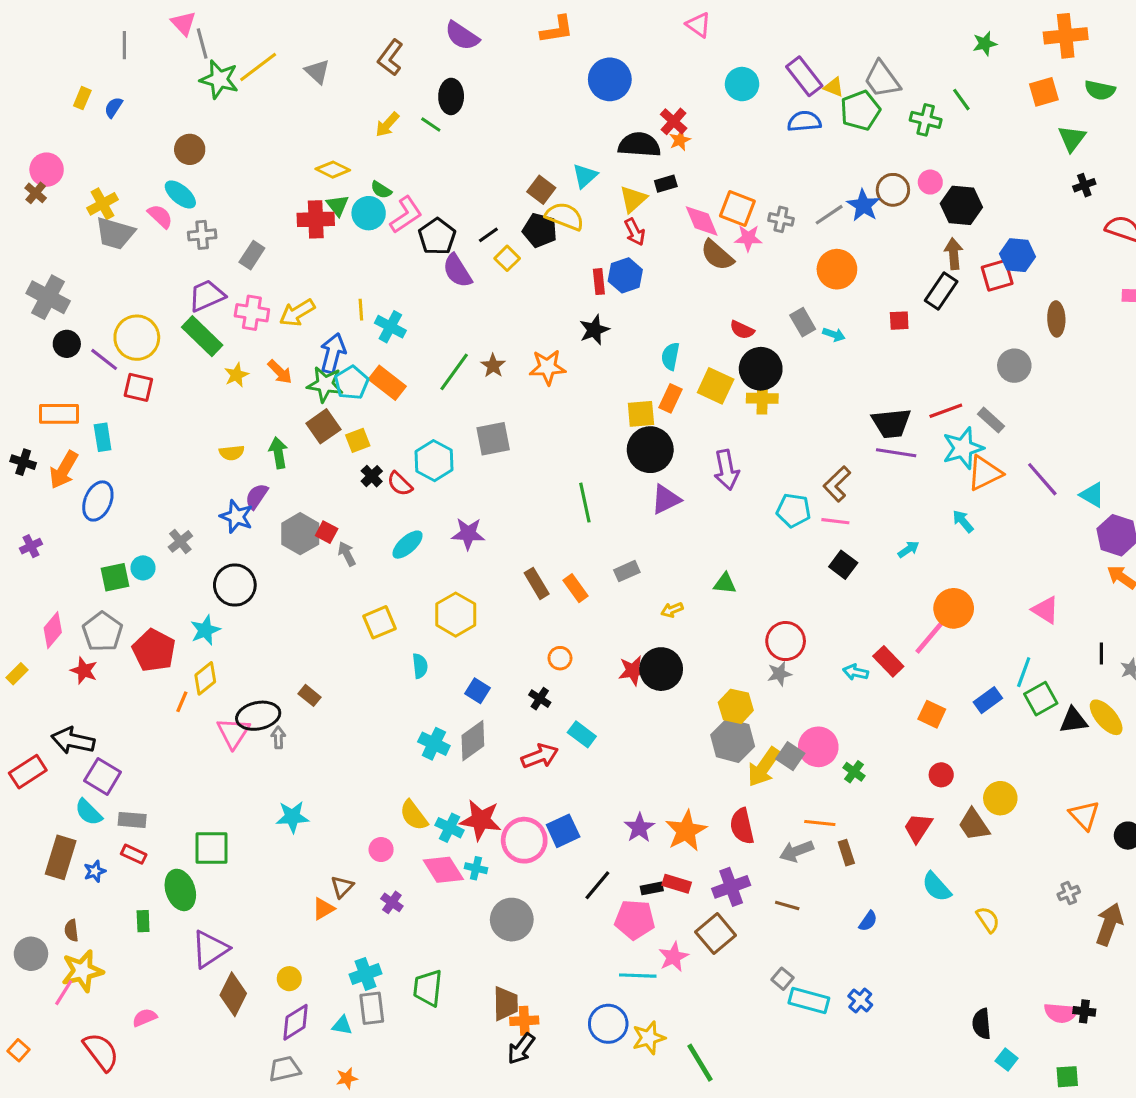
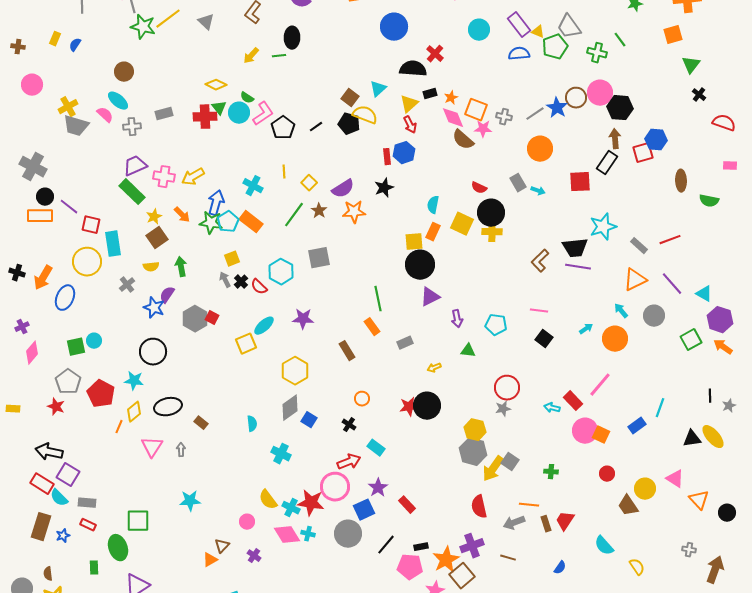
green semicircle: (1100, 90) -> (709, 201), moved
green line: (431, 124) -> (279, 56), turned -40
orange star: (680, 140) -> (451, 98), moved
pink circle: (930, 182) -> (600, 93), size x1.6
black cross: (1084, 185) -> (699, 95), turned -32
brown cross: (36, 193) -> (18, 47), moved, turned -32
gray rectangle: (252, 255) -> (164, 114), moved, turned 42
yellow square: (507, 258) -> (309, 183), moved
purple semicircle: (457, 271) -> (343, 189), moved, turned -90
yellow line: (361, 310) -> (284, 172), moved
red square: (899, 321) -> (580, 182), size x1.6
yellow circle: (137, 338) -> (87, 262), moved
gray circle: (1014, 366) -> (654, 316), moved
red line: (946, 411) -> (670, 240), moved
orange rectangle: (59, 414) -> (40, 216), moved
brown square: (323, 426) -> (157, 238), moved
cyan rectangle: (103, 437) -> (113, 244), moved, size x1.4
cyan star: (963, 448) -> (603, 227), moved
purple arrow: (726, 470) -> (457, 319), moved, size x0.7
brown L-shape: (837, 484) -> (540, 261), moved
cyan pentagon: (793, 510) -> (496, 325), moved
gray cross: (180, 541) -> (127, 285), moved
gray arrow: (347, 554) -> (225, 280), moved
orange rectangle: (576, 588) -> (372, 327), moved
orange circle: (954, 608) -> (615, 339), moved
pink triangle: (1045, 610) -> (675, 479), moved
yellow square: (380, 622) -> (246, 344), moved
pink diamond: (53, 630) -> (32, 353), moved
cyan star: (205, 630) -> (134, 381), turned 30
cyan semicircle: (420, 666) -> (252, 424), moved
yellow rectangle: (17, 674) -> (13, 409), turned 48
green square: (1041, 699) -> (691, 340), moved
black ellipse: (258, 716) -> (168, 407), moved
gray diamond: (473, 741) -> (290, 408), moved
pink circle: (818, 747) -> (585, 431), moved
red rectangle: (28, 772) -> (42, 484), moved, turned 65
green cross: (854, 772) -> (551, 472), turned -32
purple star: (639, 828) -> (378, 488), moved
red trapezoid: (918, 828) -> (565, 521), moved
orange star: (686, 831) -> (446, 560), moved
pink circle: (524, 840) -> (335, 487), moved
red rectangle: (677, 884) -> (407, 505), moved, turned 30
gray cross: (1069, 893) -> (689, 550), turned 32
gray circle: (512, 920) -> (348, 534), moved

